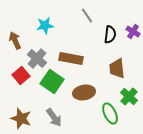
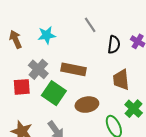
brown arrow: (15, 40) -> (16, 39), moved
red square: (21, 75) -> (22, 87), turned 36

